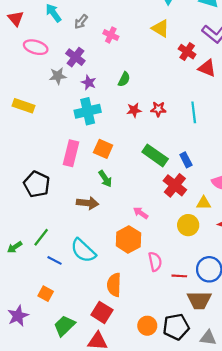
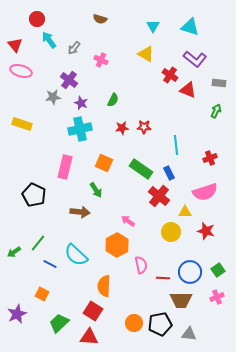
pink ellipse: (36, 47) -> (21, 71), moved
cyan line: (194, 112) -> (176, 145), moved
orange square: (103, 149) -> (104, 163), moved

